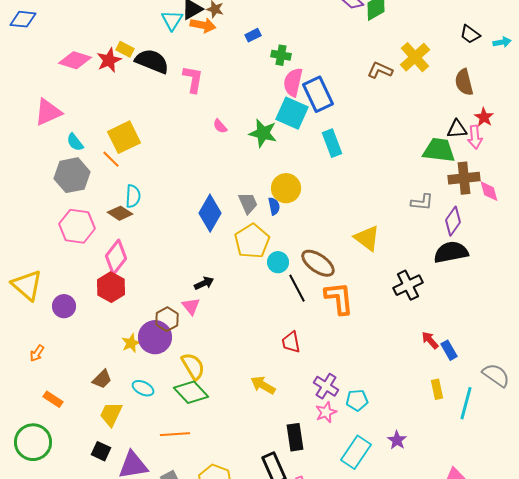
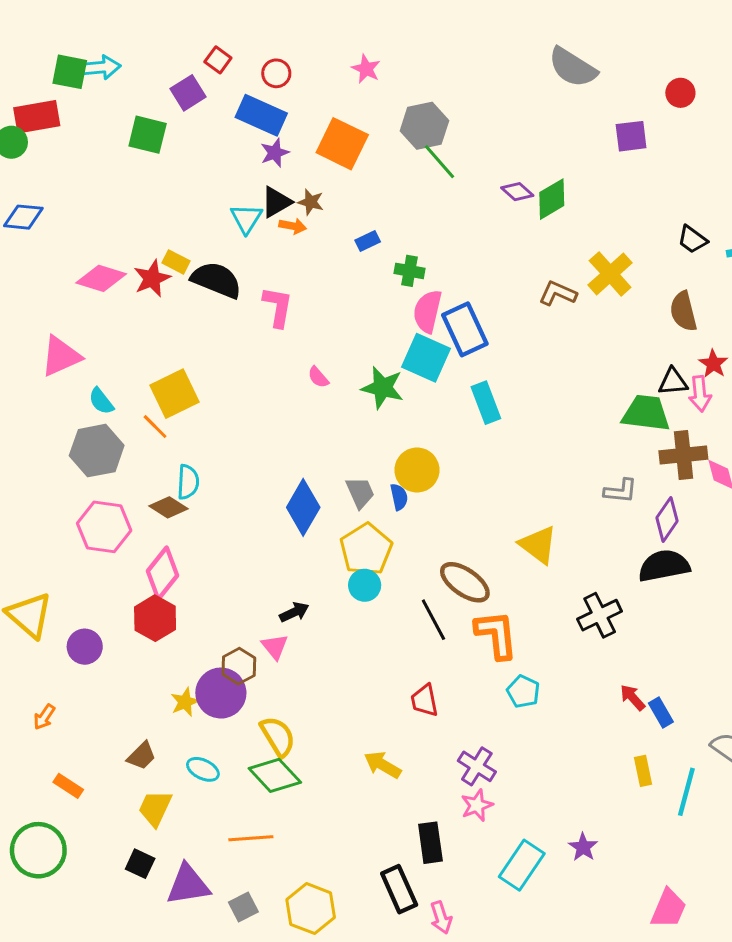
orange arrow: (203, 25) -> (293, 226), size x0.7
cyan circle: (278, 262) -> (365, 585), moved
cyan pentagon: (357, 400) -> (523, 692), moved, turned 30

